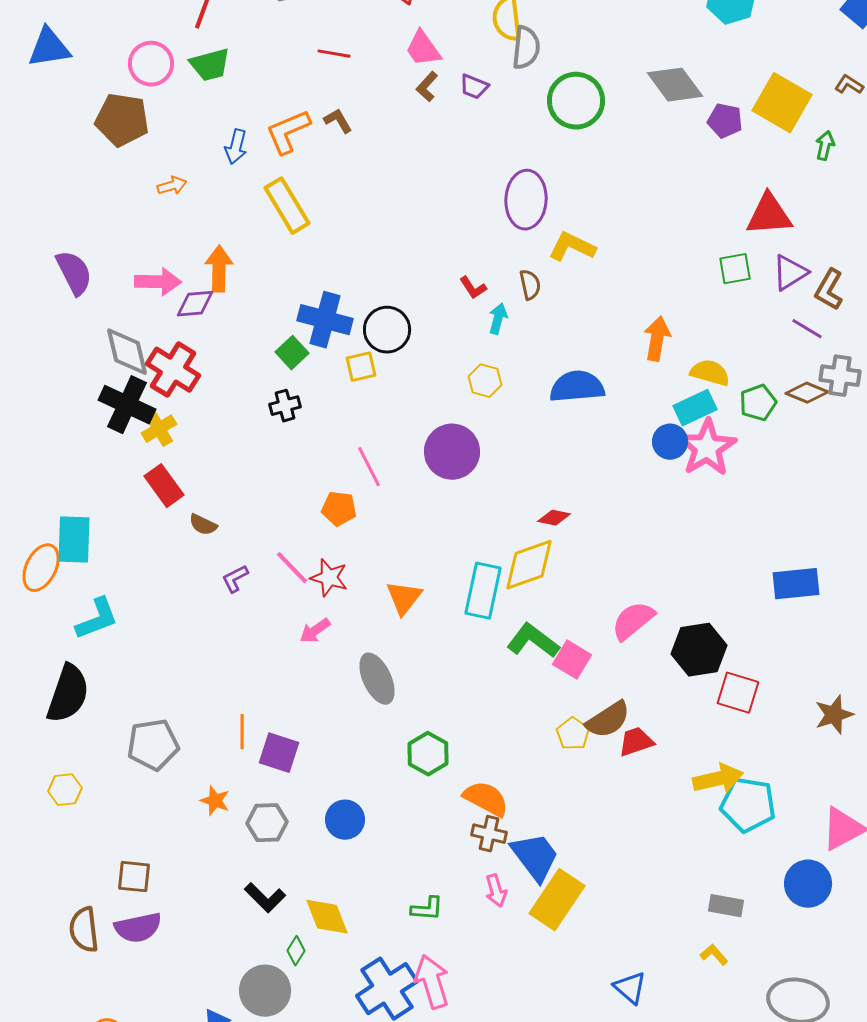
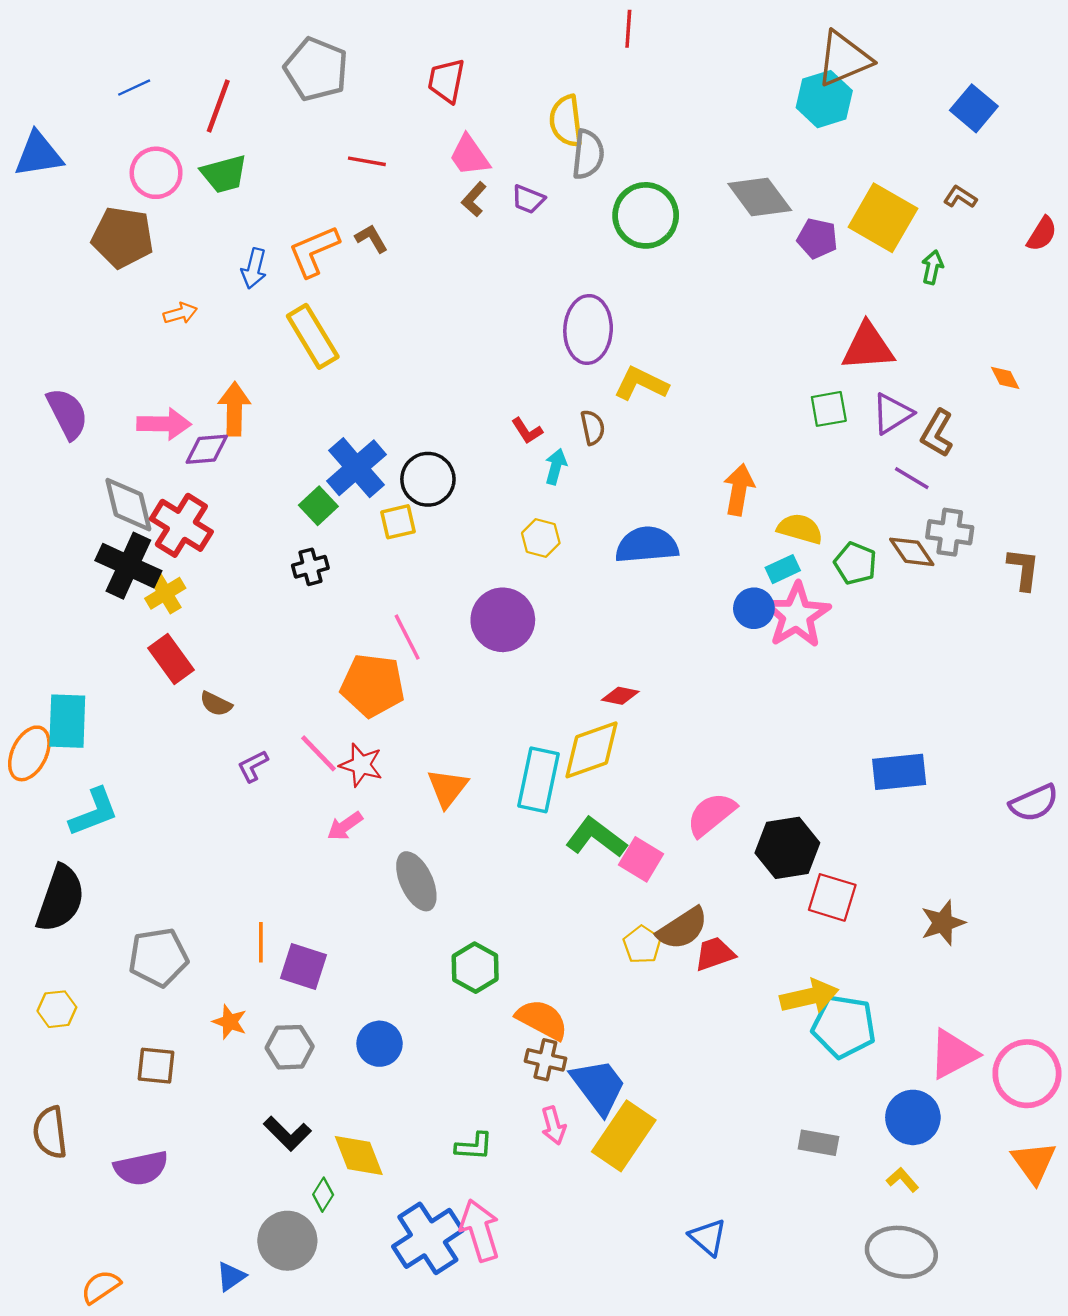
blue cross: (325, 320) -> (356, 468), turned 34
brown diamond: (807, 393) -> (912, 552), turned 33
green pentagon: (758, 403) -> (855, 563), turned -30
cyan rectangle: (695, 408) -> (783, 569), size x0.7
orange pentagon: (339, 509) -> (373, 685), size x1.6
brown square: (134, 877) -> (156, 1066), moved
brown semicircle: (84, 930) -> (50, 1132), moved
yellow L-shape: (714, 955) -> (903, 1180), moved

